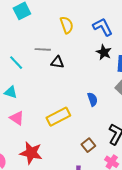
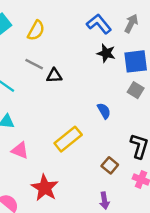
yellow semicircle: (67, 25) -> (36, 30), moved, turned 60
gray line: (43, 49) -> (34, 64), turned 35
red star: (31, 153) -> (45, 188), turned 30

